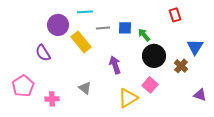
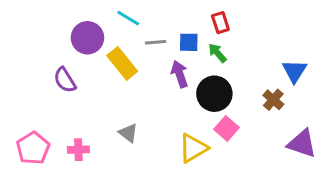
cyan line: (85, 12) -> (128, 18), turned 35
red rectangle: (175, 15) -> (220, 23), moved
black circle: (154, 56) -> (214, 94), moved
purple arrow: (115, 65) -> (180, 74), moved
pink pentagon: (23, 86) -> (33, 148), moved
purple triangle: (200, 95) -> (302, 144), size x1.5

